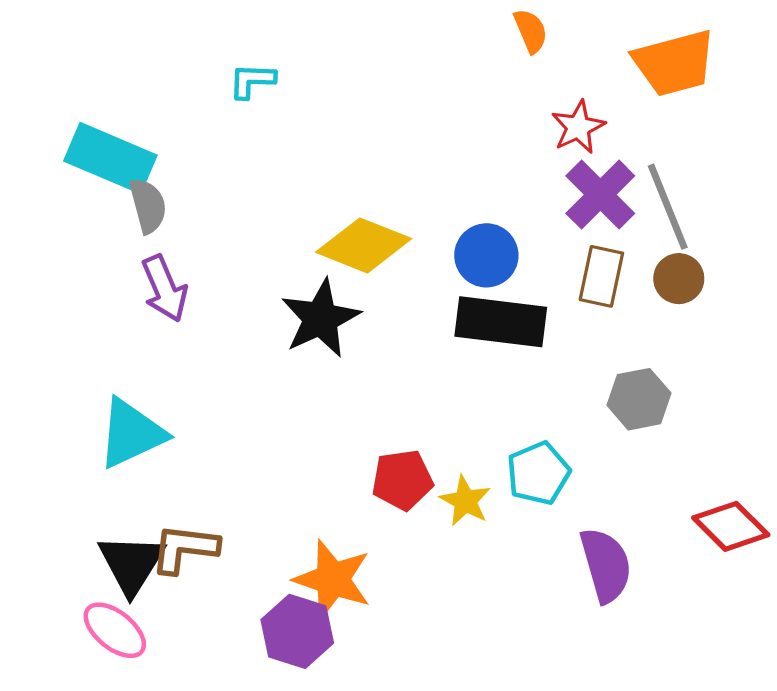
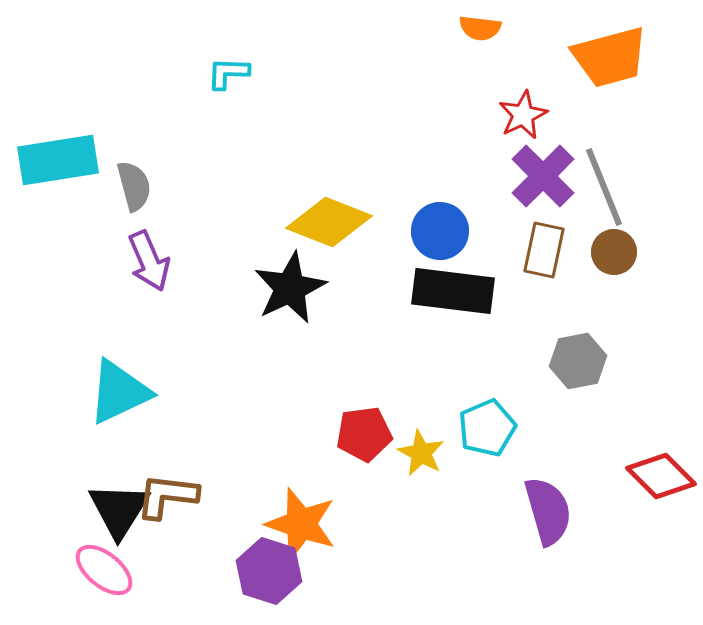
orange semicircle: (531, 31) -> (480, 28), turned 120
cyan rectangle: (110, 158) -> (58, 160), moved, turned -32

